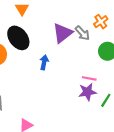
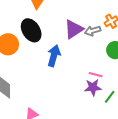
gray arrow: (82, 33) -> (93, 31), turned 112
blue arrow: (44, 62) -> (54, 56), size x1.5

